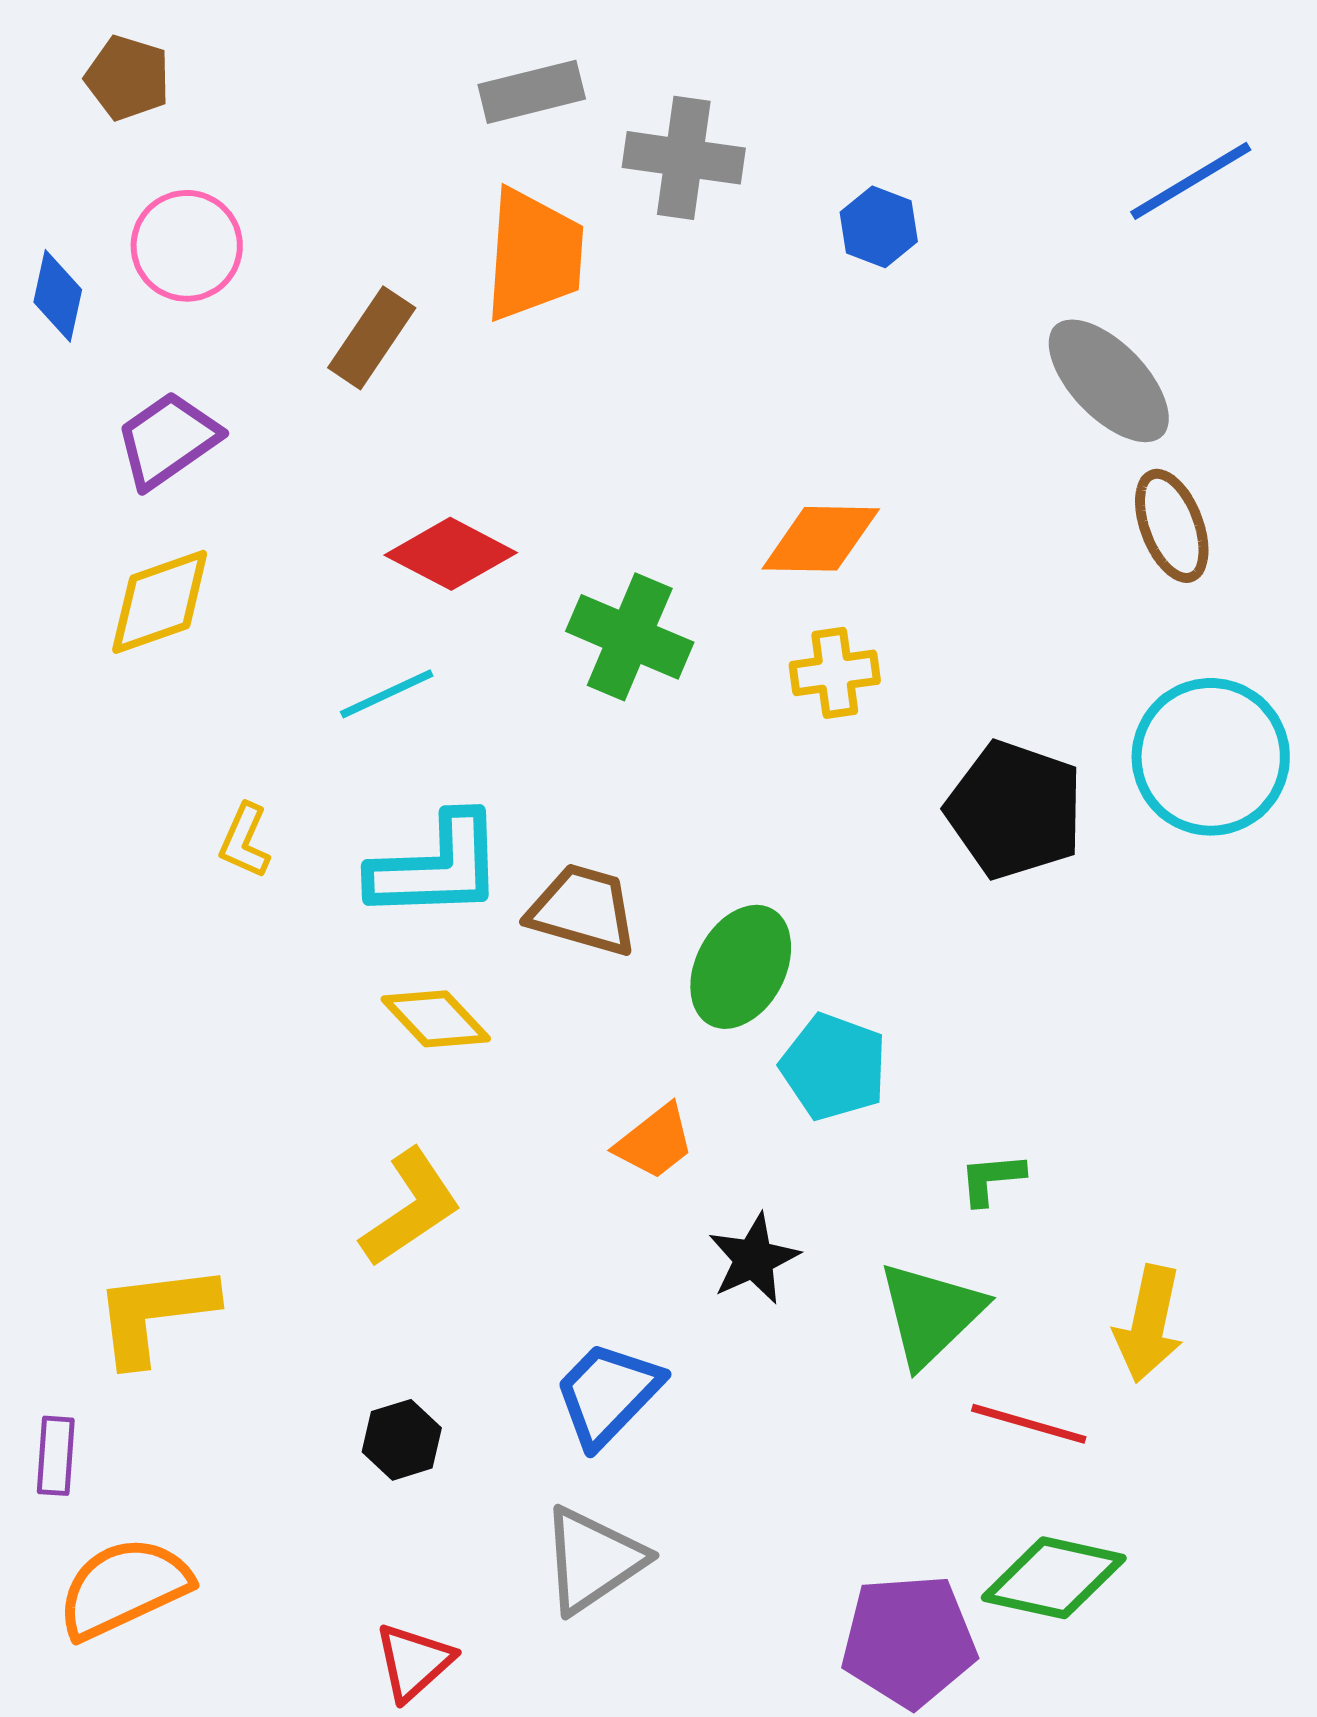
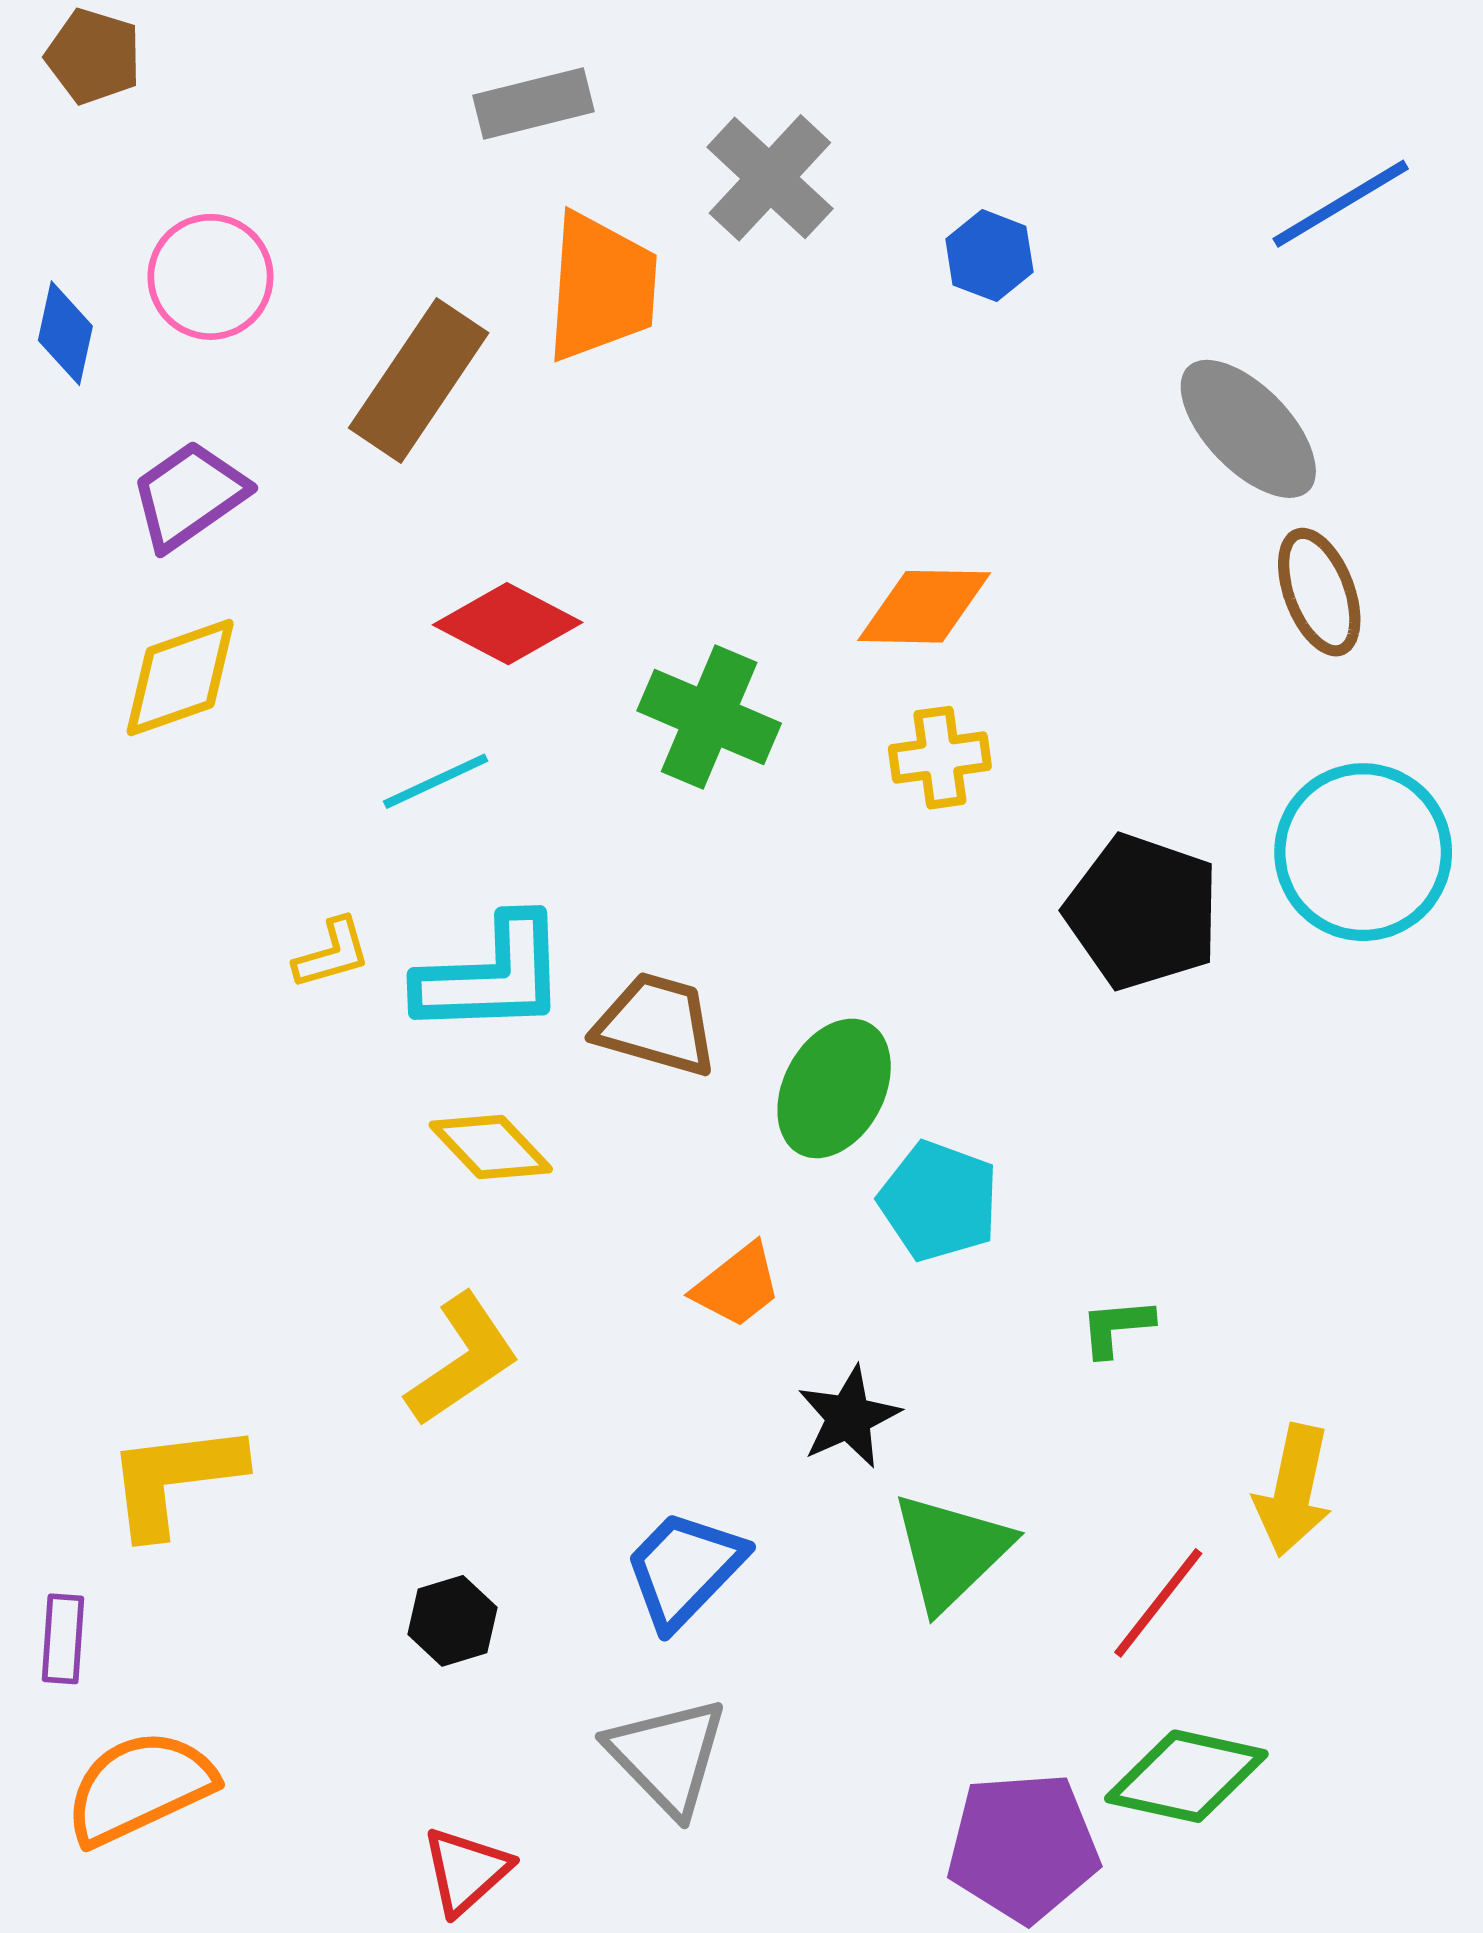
brown pentagon: (128, 78) -> (93, 56), moved
gray rectangle: (532, 92) -> (534, 104), moved
gray cross: (684, 158) -> (770, 178), turned 35
brown rectangle: (372, 338) -> (419, 380), size x1.4
yellow L-shape: (245, 841) -> (332, 953), moved, turned -130
green triangle: (931, 1314) -> (951, 1551), moved
red line: (1029, 1424) -> (1158, 1603), turned -68
gray triangle: (593, 1560) -> (667, 1756), turned -40

